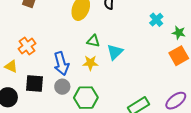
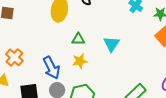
cyan triangle: (115, 52) -> (111, 44), moved

